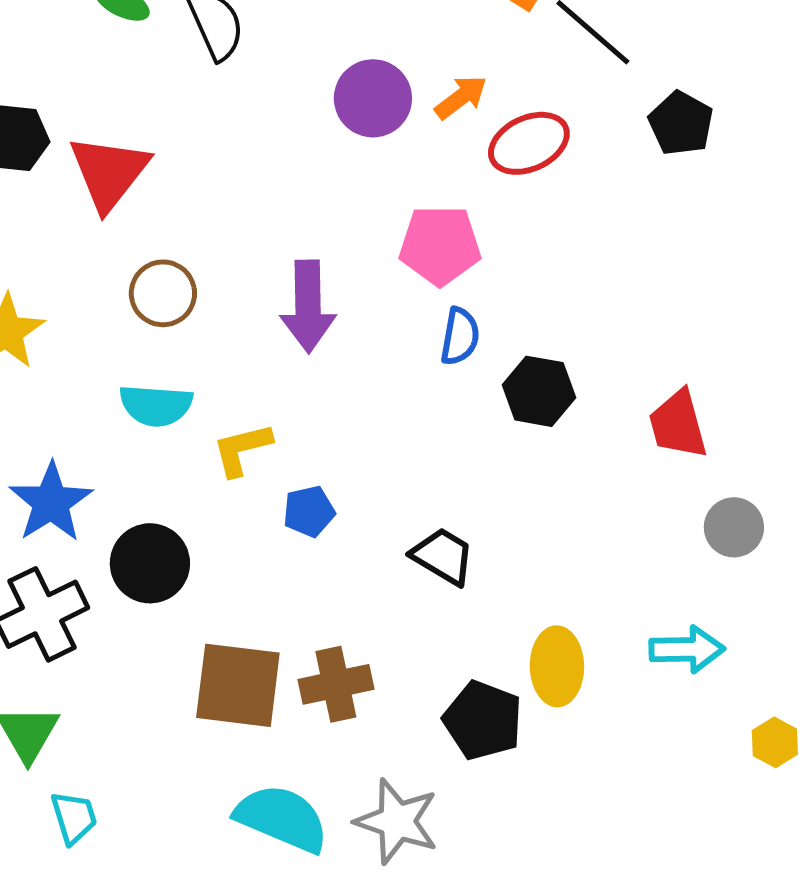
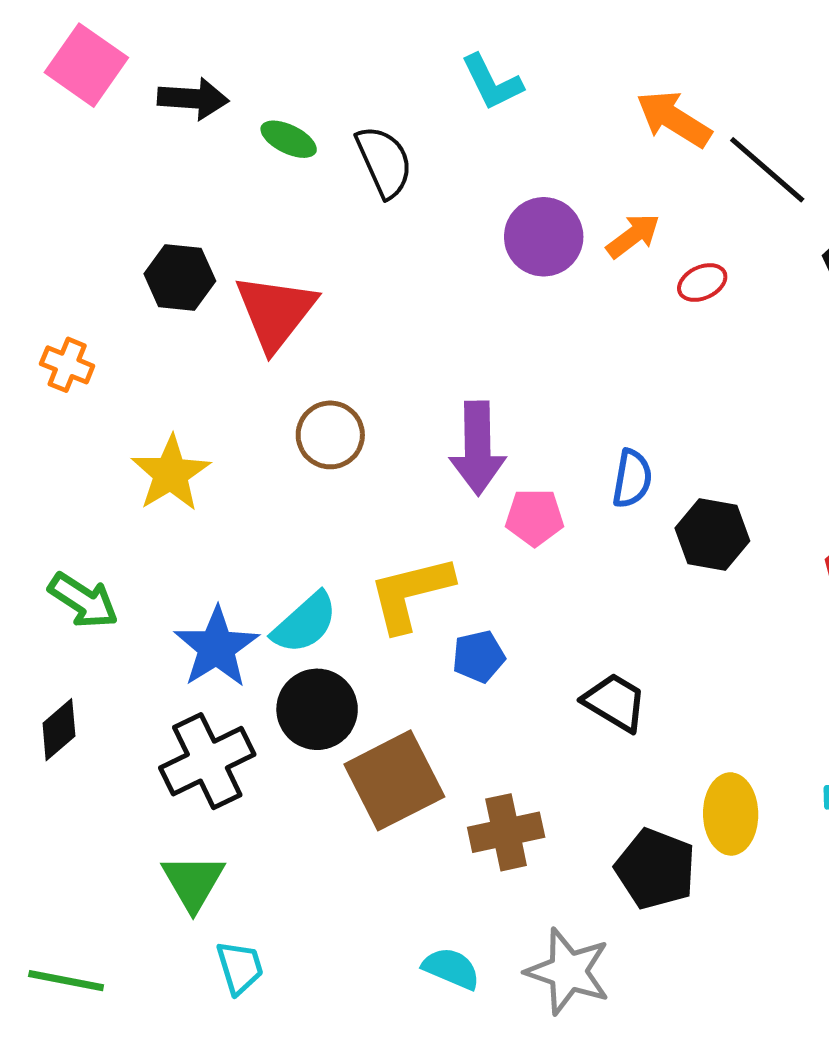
red ellipse: (529, 143) -> (702, 283), size x0.6
pink pentagon: (440, 245) -> (535, 517), moved, size x0.7
cyan semicircle: (156, 405) -> (305, 623), moved, turned -46
yellow L-shape: (242, 449) -> (411, 593), size x1.4
brown square: (238, 685) -> (394, 780), moved, turned -34
cyan semicircle: (282, 818) -> (451, 968), size x0.6

